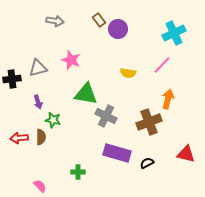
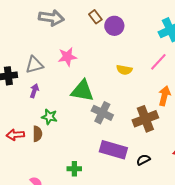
gray arrow: (55, 21) -> (51, 18), size x1.4
pink star: (71, 60) -> (67, 57), turned -30
purple arrow: (38, 102) -> (34, 91), moved, turned -144

